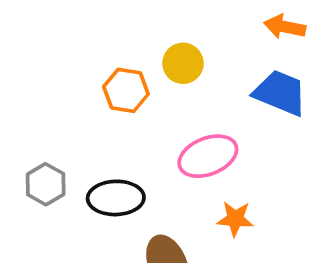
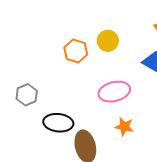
black ellipse: (116, 198) -> (58, 123), moved

